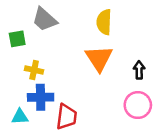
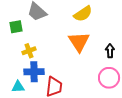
yellow semicircle: (104, 22) -> (83, 14), turned -126
yellow cross: (34, 70) -> (29, 51), turned -32

